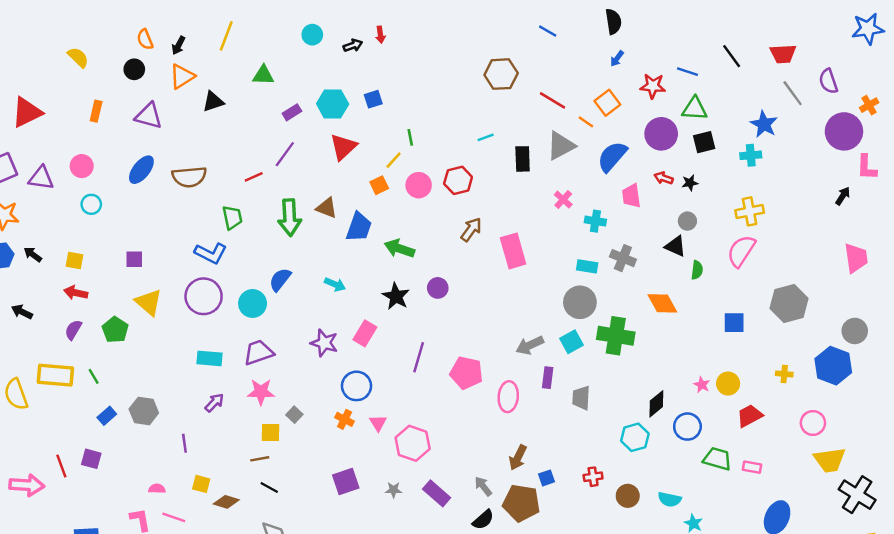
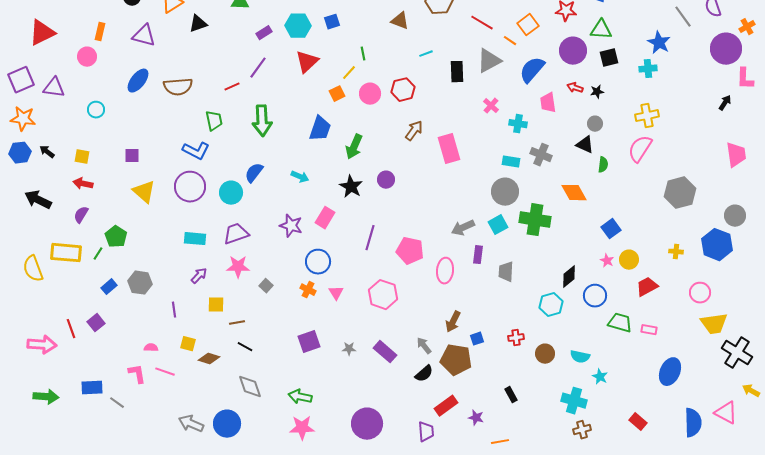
pink circle: (82, 166) -> (87, 57), moved
brown triangle: (327, 208) -> (400, 21), moved
green arrow: (400, 249) -> (354, 147), turned -85
black arrow: (22, 312) -> (38, 200), size x1.5
blue square: (734, 323) -> (611, 229), moved, turned -36
green pentagon: (115, 330) -> (116, 237), moved
green line: (94, 376) -> (98, 254), turned 64
yellow square: (270, 433) -> (216, 305), moved
pink hexagon: (413, 443) -> (383, 295), moved
purple square: (91, 459) -> (96, 323), turned 36

